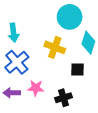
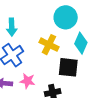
black square: (77, 69) -> (68, 67), size x1.5

